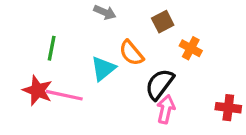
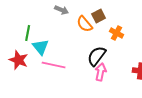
orange semicircle: (131, 53) -> (85, 24), moved
cyan triangle: (103, 69) -> (41, 47), moved, turned -30
pink line: (64, 95) -> (54, 65), moved

